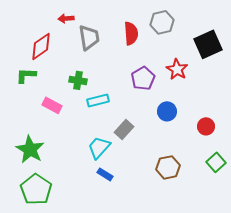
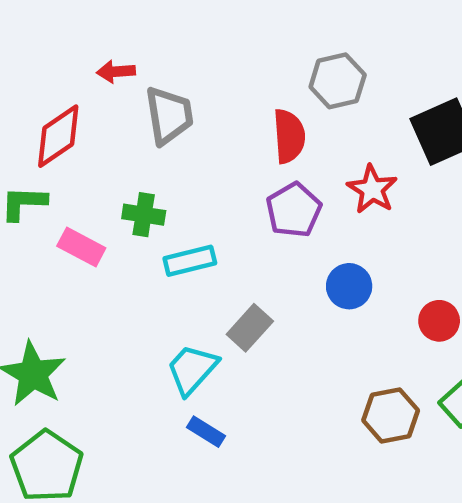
red semicircle: (131, 33) -> (289, 136), moved
pink rectangle: (52, 105) -> (81, 247), moved
brown hexagon: (168, 167) -> (391, 415), moved

